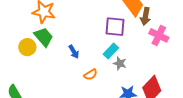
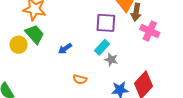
blue arrow: (74, 52) -> (65, 49), turned 88
orange semicircle: (91, 75) -> (80, 79), moved, turned 48

